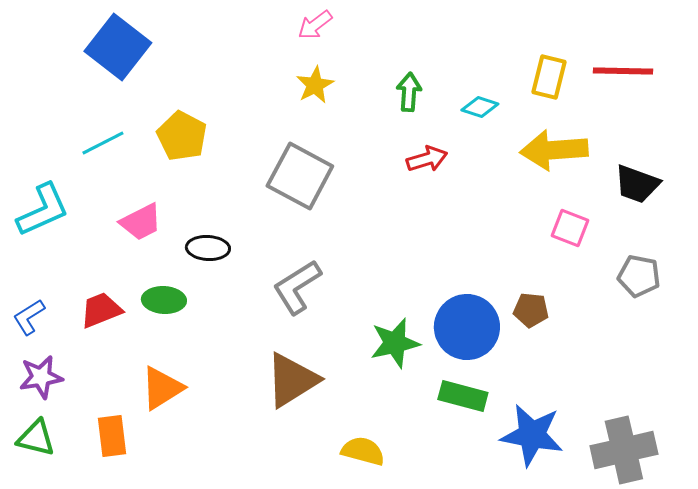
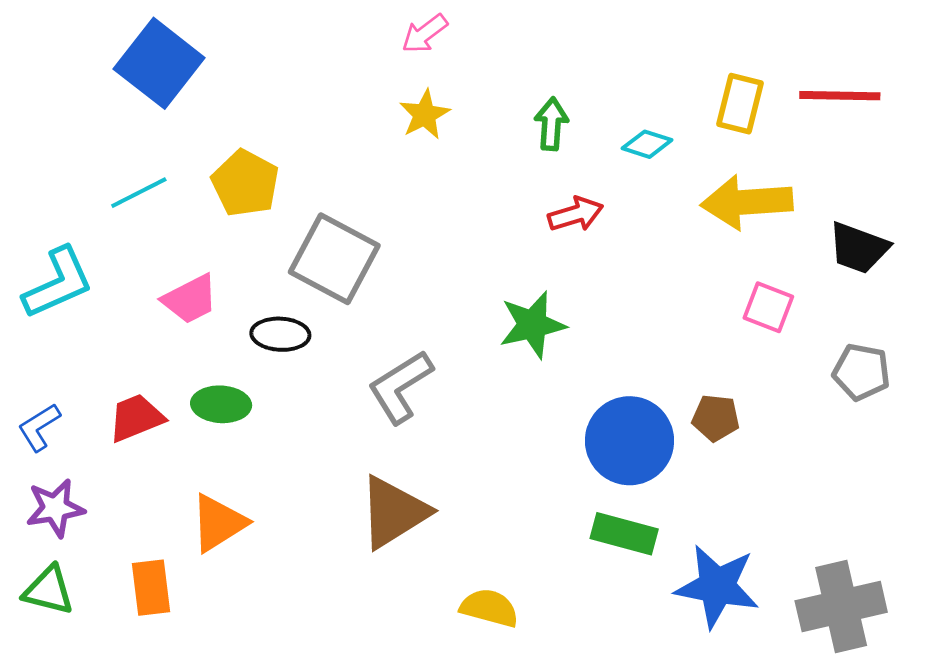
gray square: (300, 176) -> (334, 259), moved
green star: (395, 343) -> (532, 325), moved

